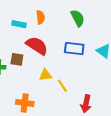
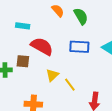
orange semicircle: (40, 17) -> (58, 11), moved, turned -32
yellow triangle: (45, 75) -> (52, 75), turned -32

